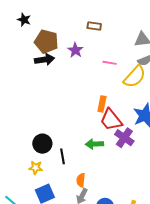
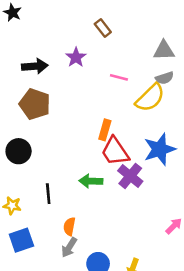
brown rectangle: (94, 26) -> (103, 28), turned 40
brown pentagon: (46, 42) -> (35, 104), moved
black circle: (42, 144) -> (19, 151), moved

